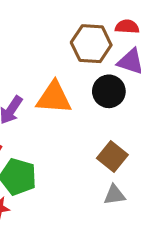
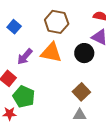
brown hexagon: (91, 44) -> (57, 22), moved

